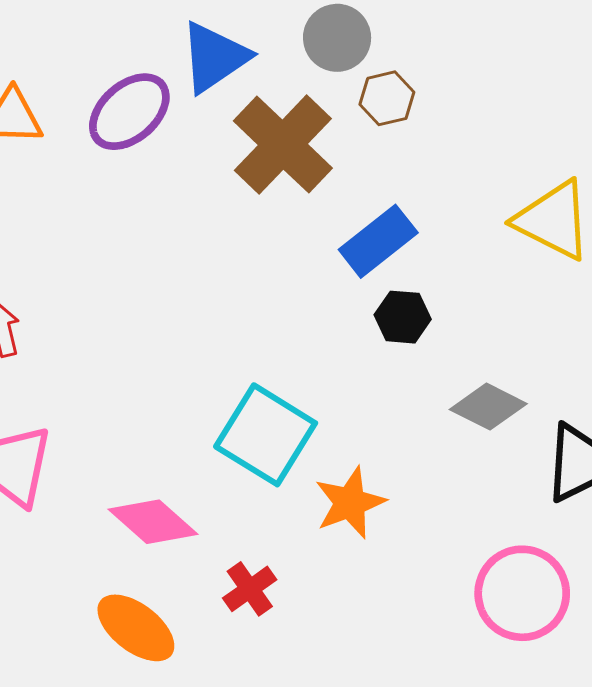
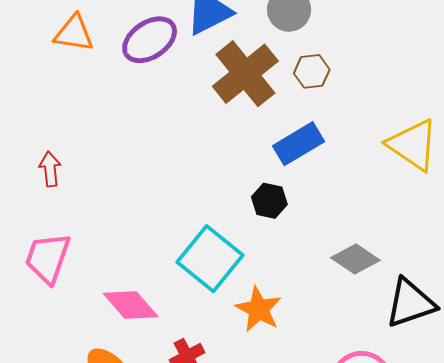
brown hexagon: (387, 98) -> (312, 71), moved
black hexagon: (403, 317) -> (269, 201), moved
orange star: (350, 503) -> (259, 309), turned -30

